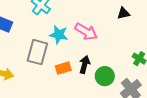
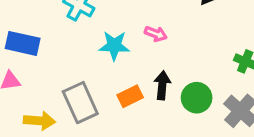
pink arrow: (86, 32) -> (156, 34), size x0.6
gray rectangle: (37, 52) -> (80, 103), moved, turned -30

